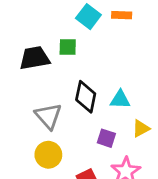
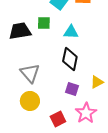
black diamond: (86, 97) -> (70, 59), moved
cyan triangle: (120, 99) -> (71, 32), moved

